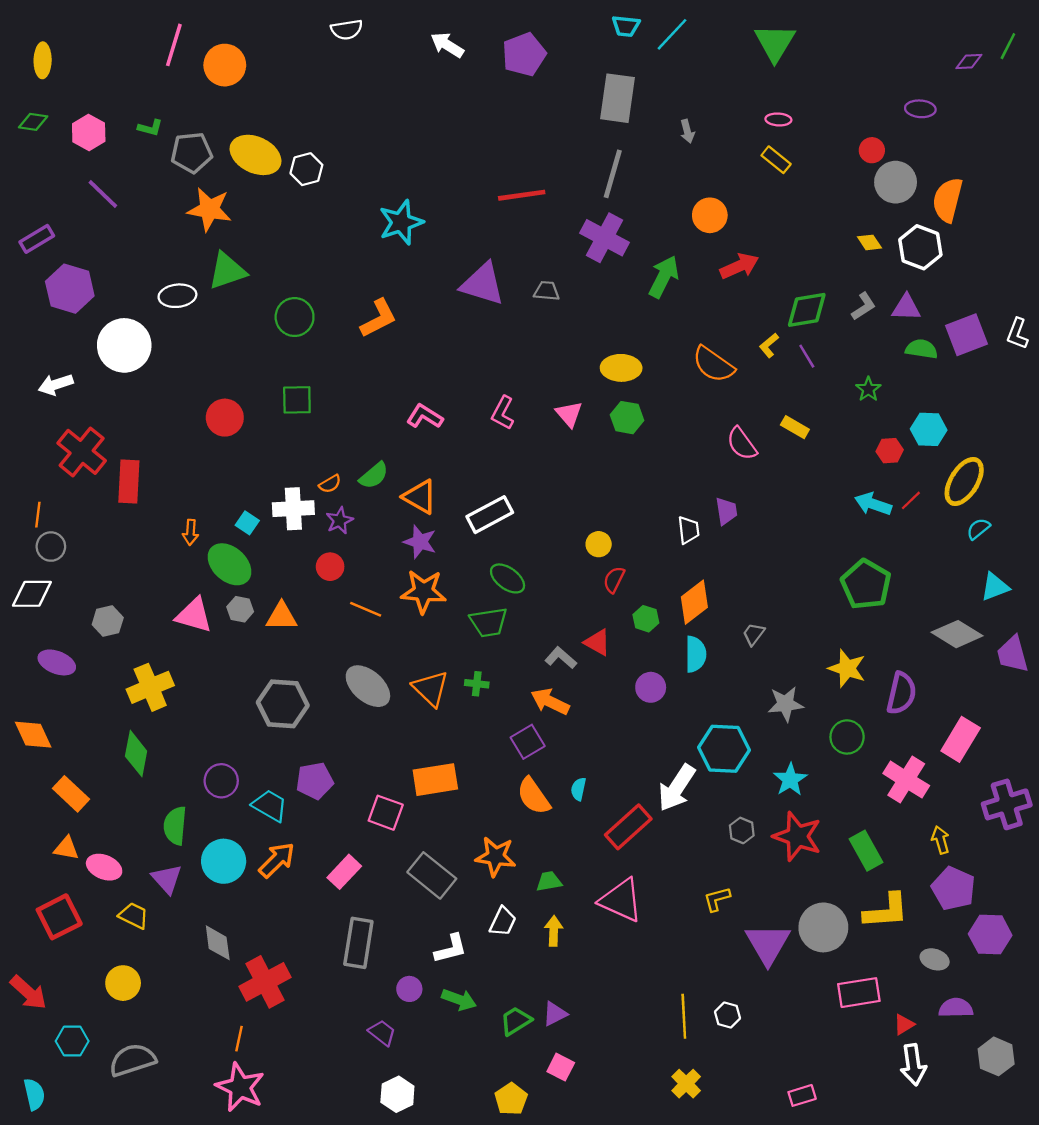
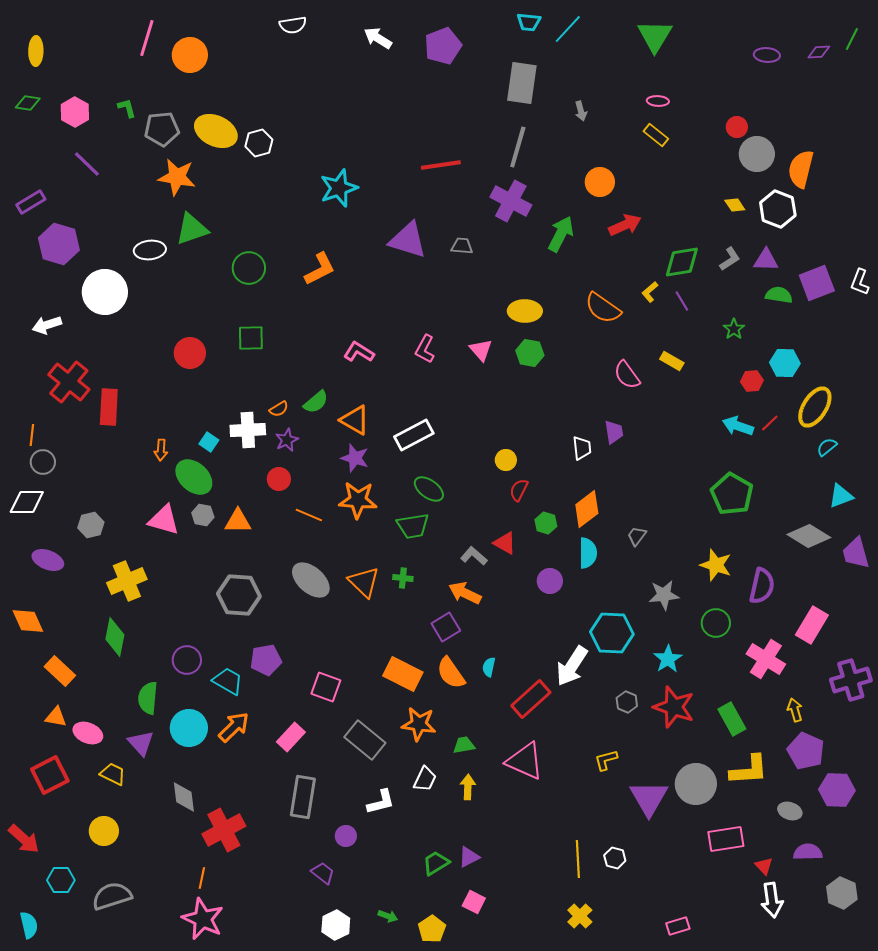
purple ellipse: (920, 109) -> (767, 55), moved
green L-shape: (150, 128) -> (127, 108), turned -120
orange rectangle: (435, 780) -> (403, 674), moved, turned 36
green arrow: (459, 1000) -> (388, 916), moved, size x0.7
red triangle: (904, 1024) -> (764, 866), turned -42

